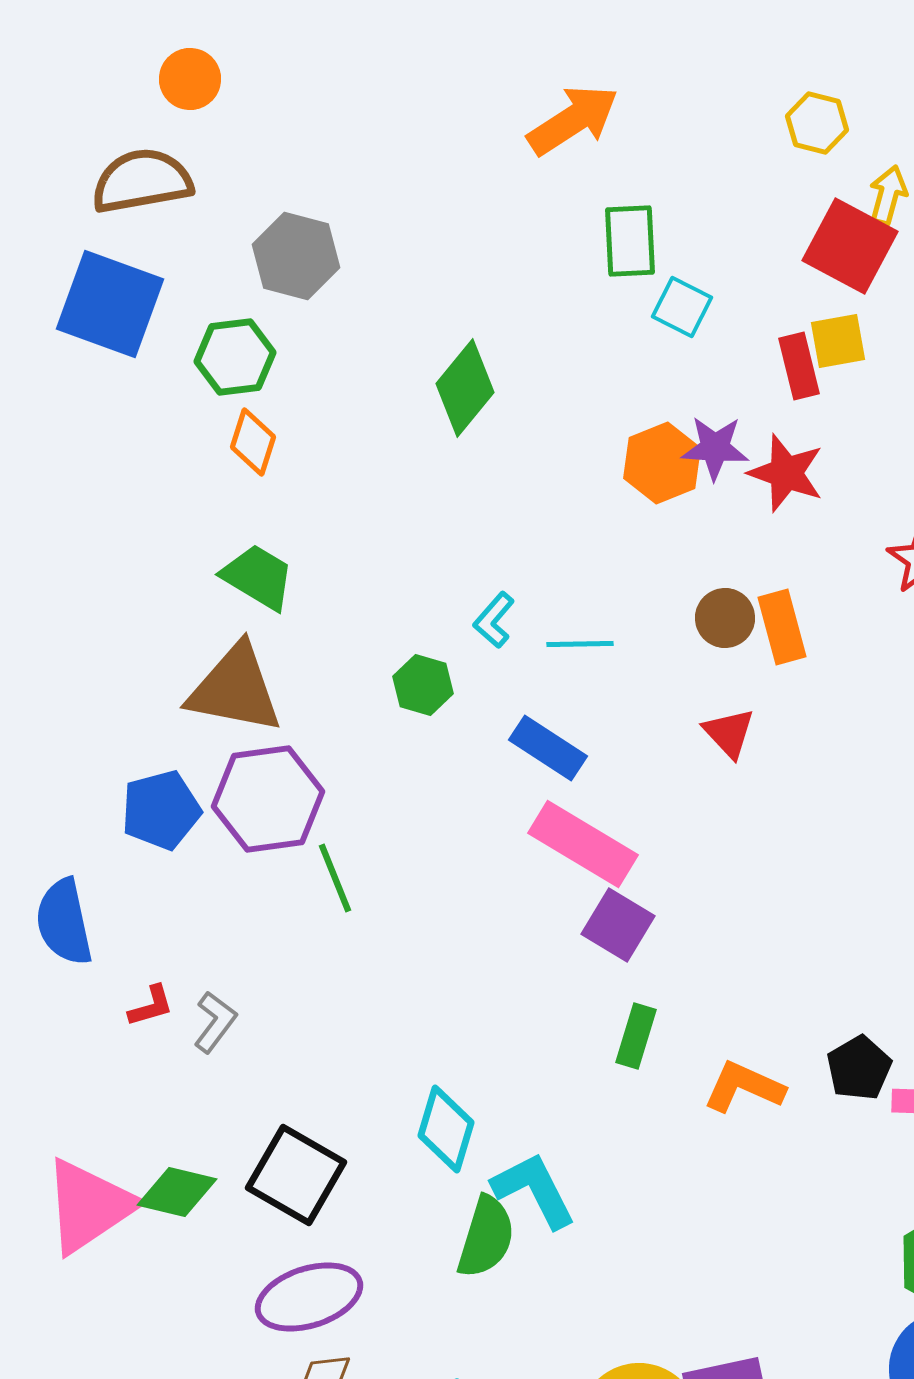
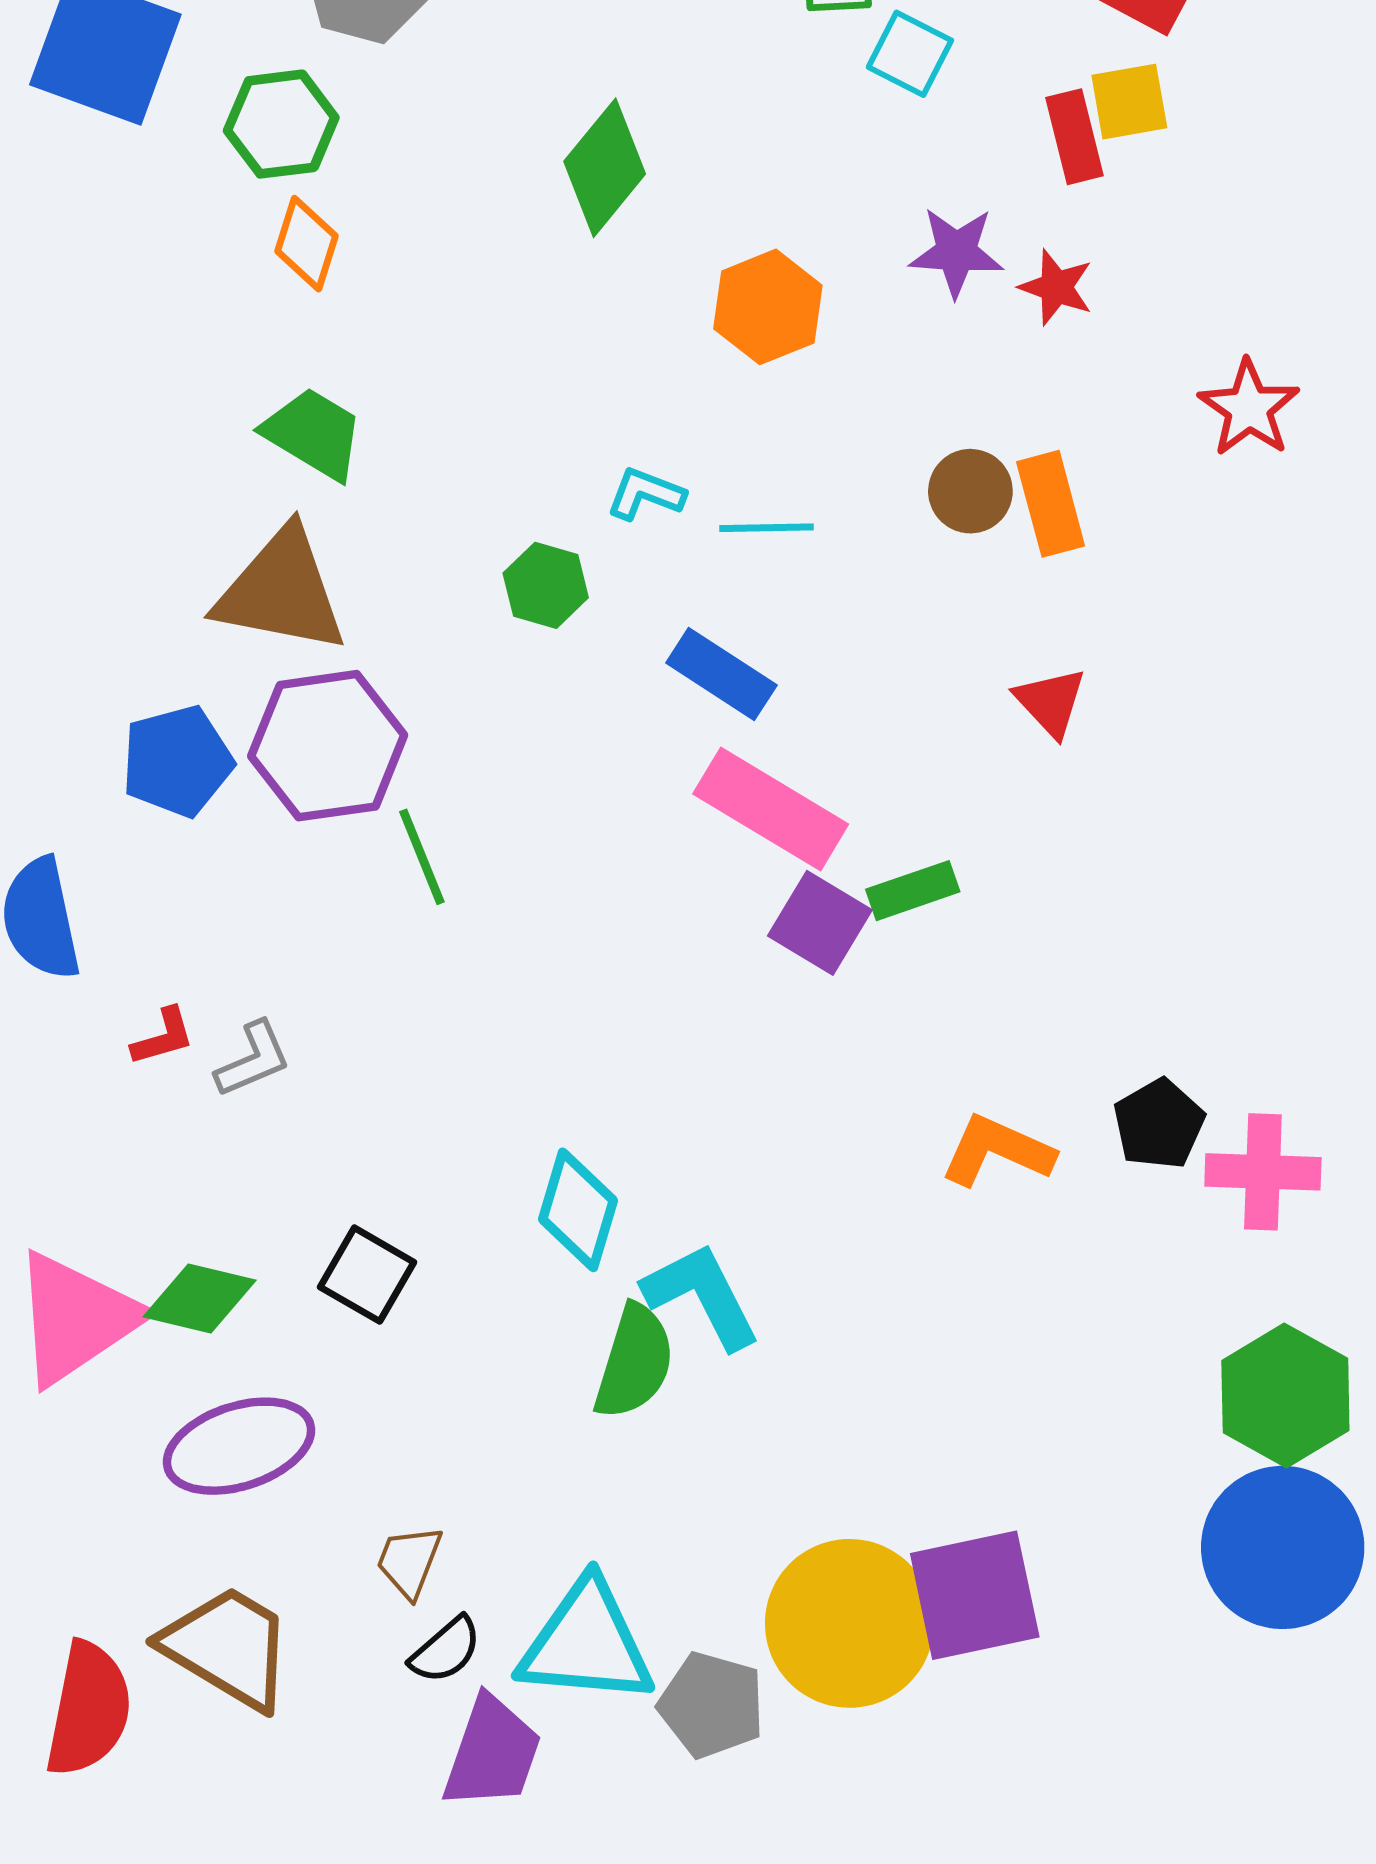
orange hexagon: (662, 463) -> (768, 307), moved
red star: (786, 473) -> (1056, 287), size x0.7
cyan L-shape: (494, 620) -> (646, 494), turned 70
red triangle: (729, 733) -> (1051, 702), moved
gray L-shape: (215, 1022) -> (253, 1059), turned 30
green rectangle: (636, 1036) -> (913, 891), moved, turned 54
black square: (296, 1175) -> (367, 1275), size x0.7
purple ellipse: (309, 1297) -> (239, 1446), moved

